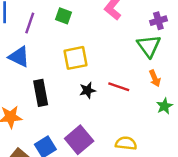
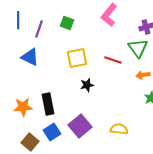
orange arrow: (155, 78) -> (143, 75), turned 104
red line: (119, 87) -> (113, 60), moved
black rectangle: (41, 93) -> (48, 104), moved

